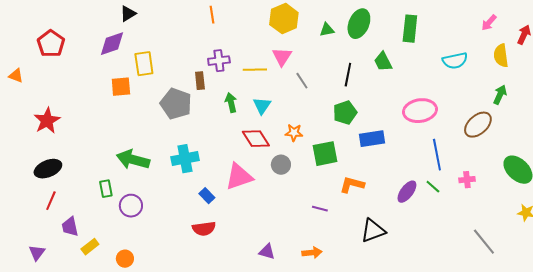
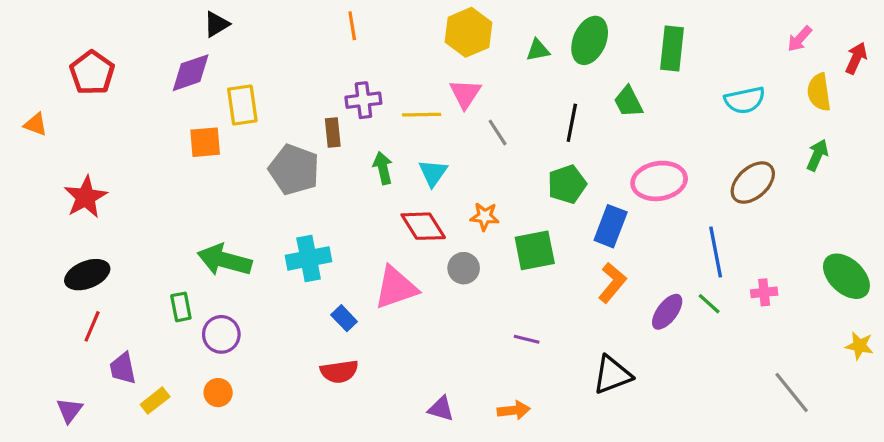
pink ellipse: (420, 111) -> (659, 181), moved
brown ellipse: (478, 125) -> (753, 183), moved
blue rectangle: (372, 139) -> (611, 226), turned -60
orange L-shape: (352, 185) -> (612, 283), moved, turned 115
orange circle: (125, 259) -> (218, 393), moved

